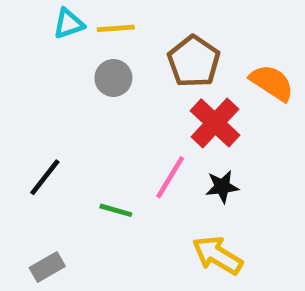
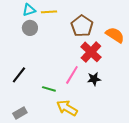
gray circle: (113, 78) -> (30, 28), moved
yellow arrow: (217, 255) -> (67, 108), moved

